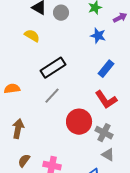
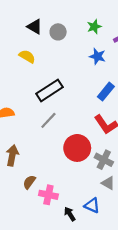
brown semicircle: (24, 161) -> (29, 182), moved

